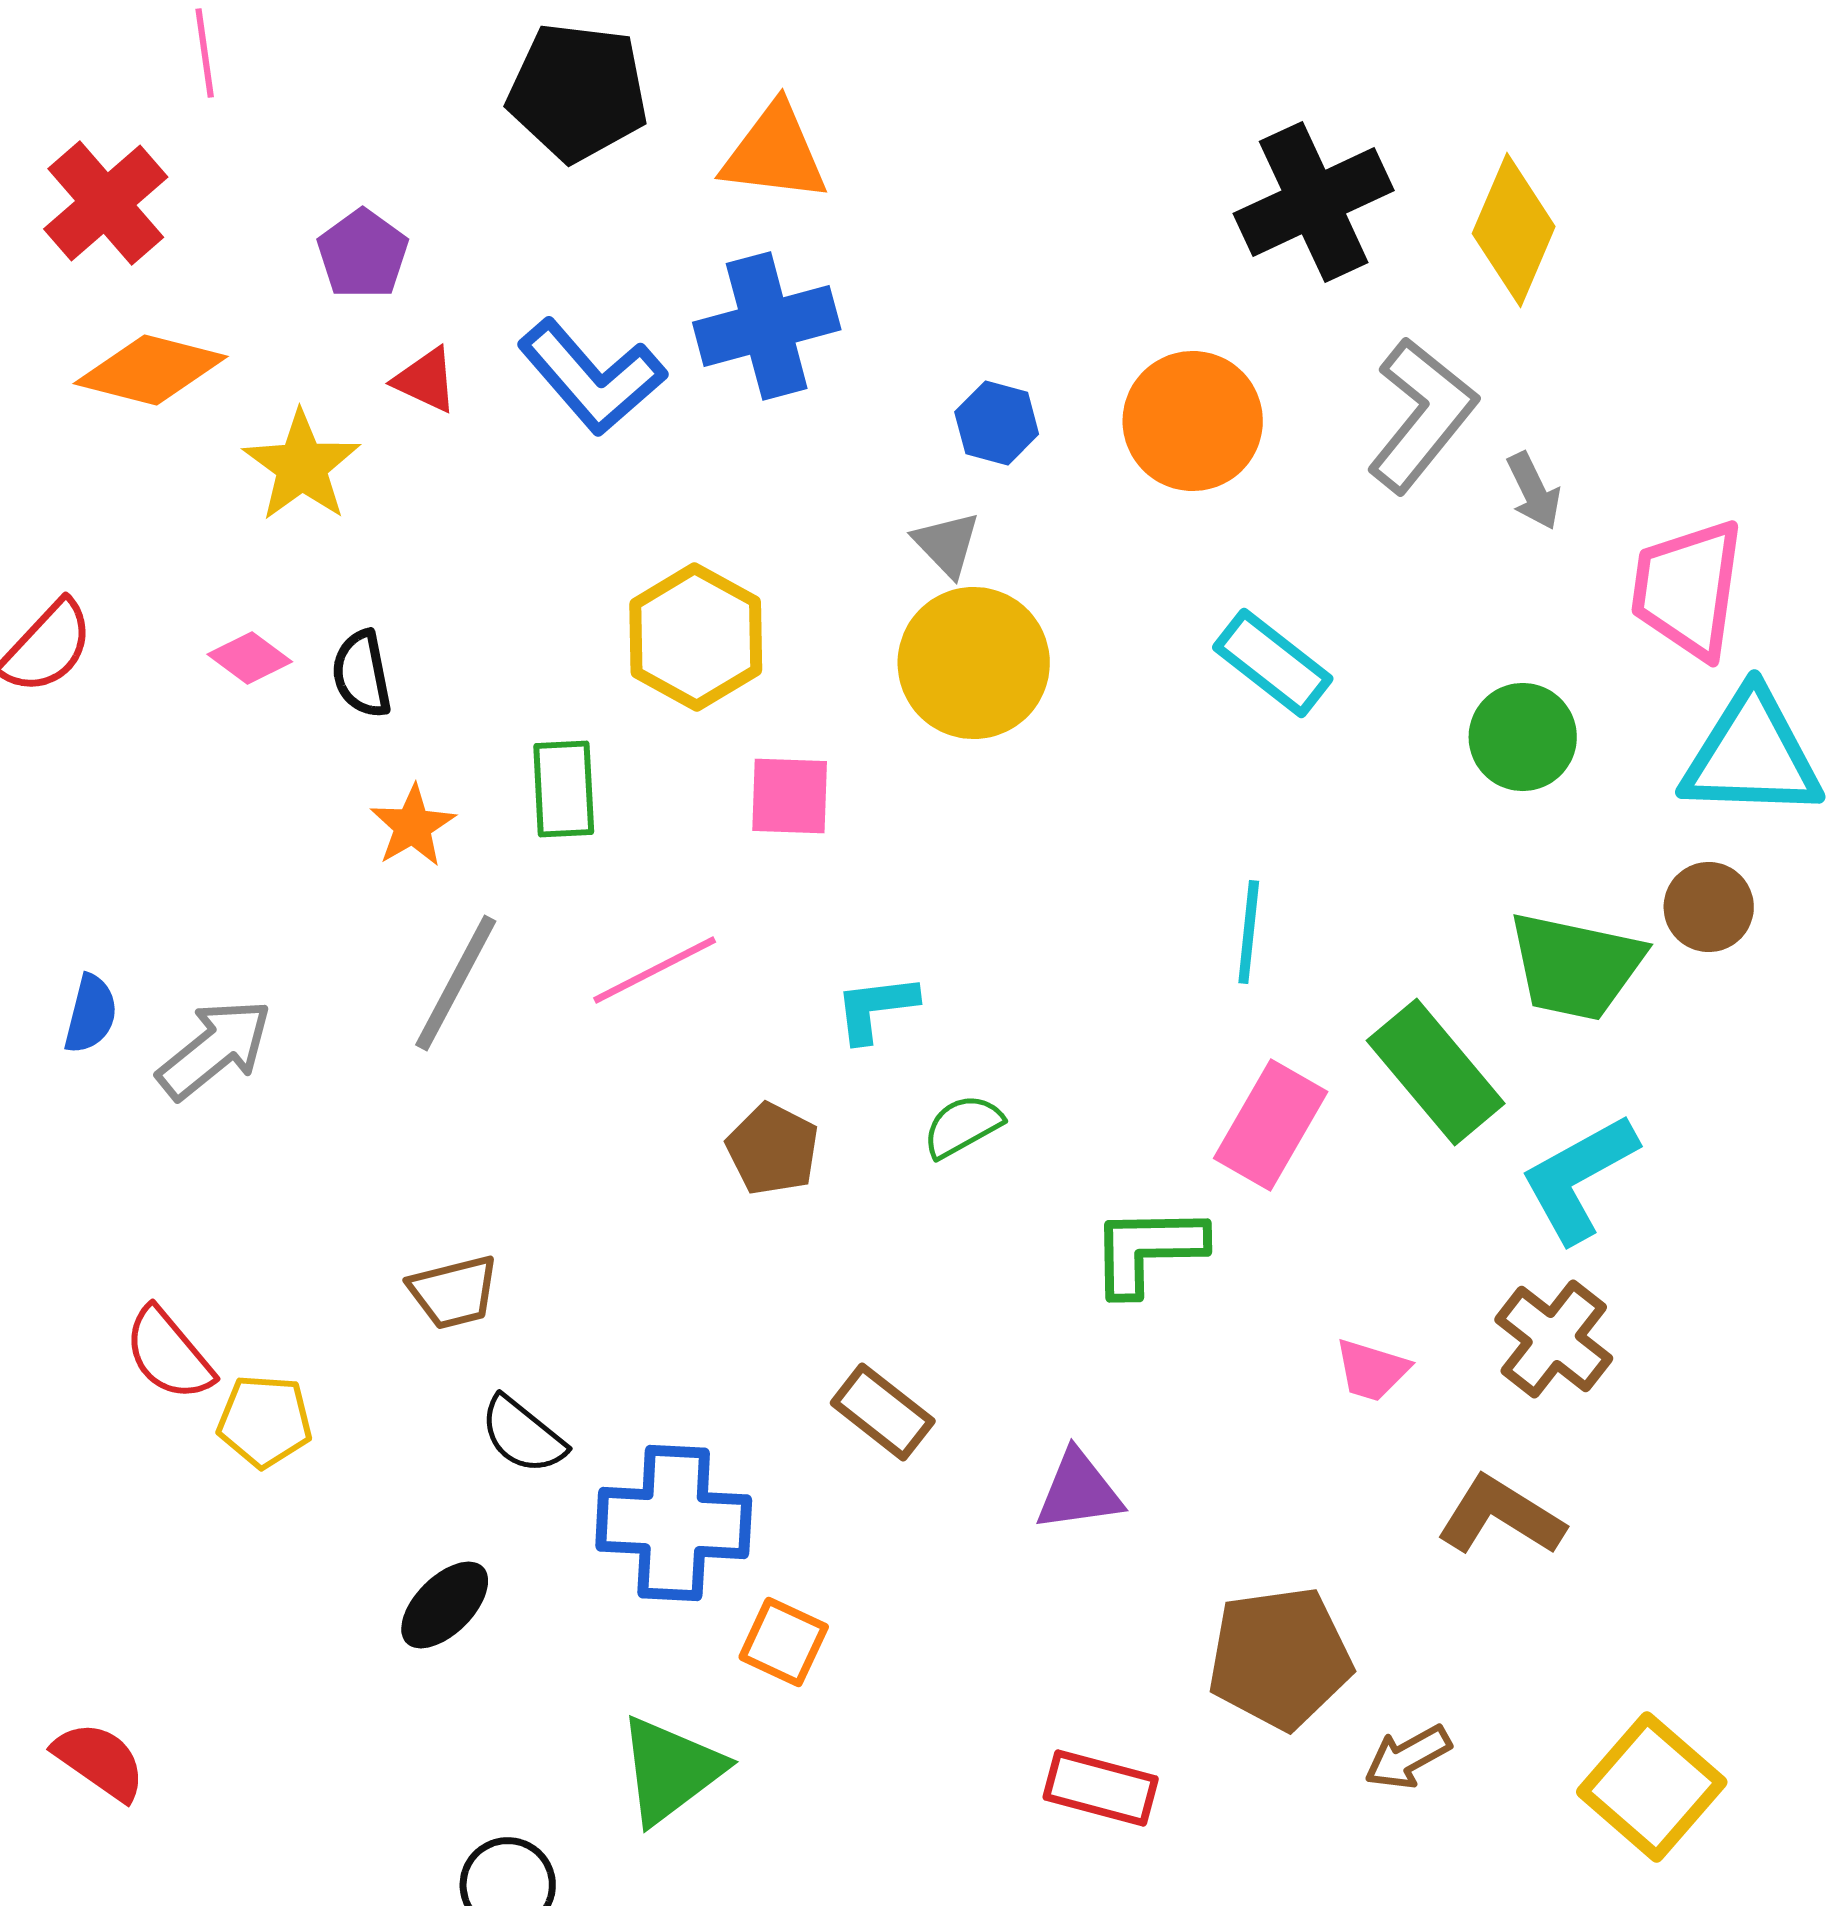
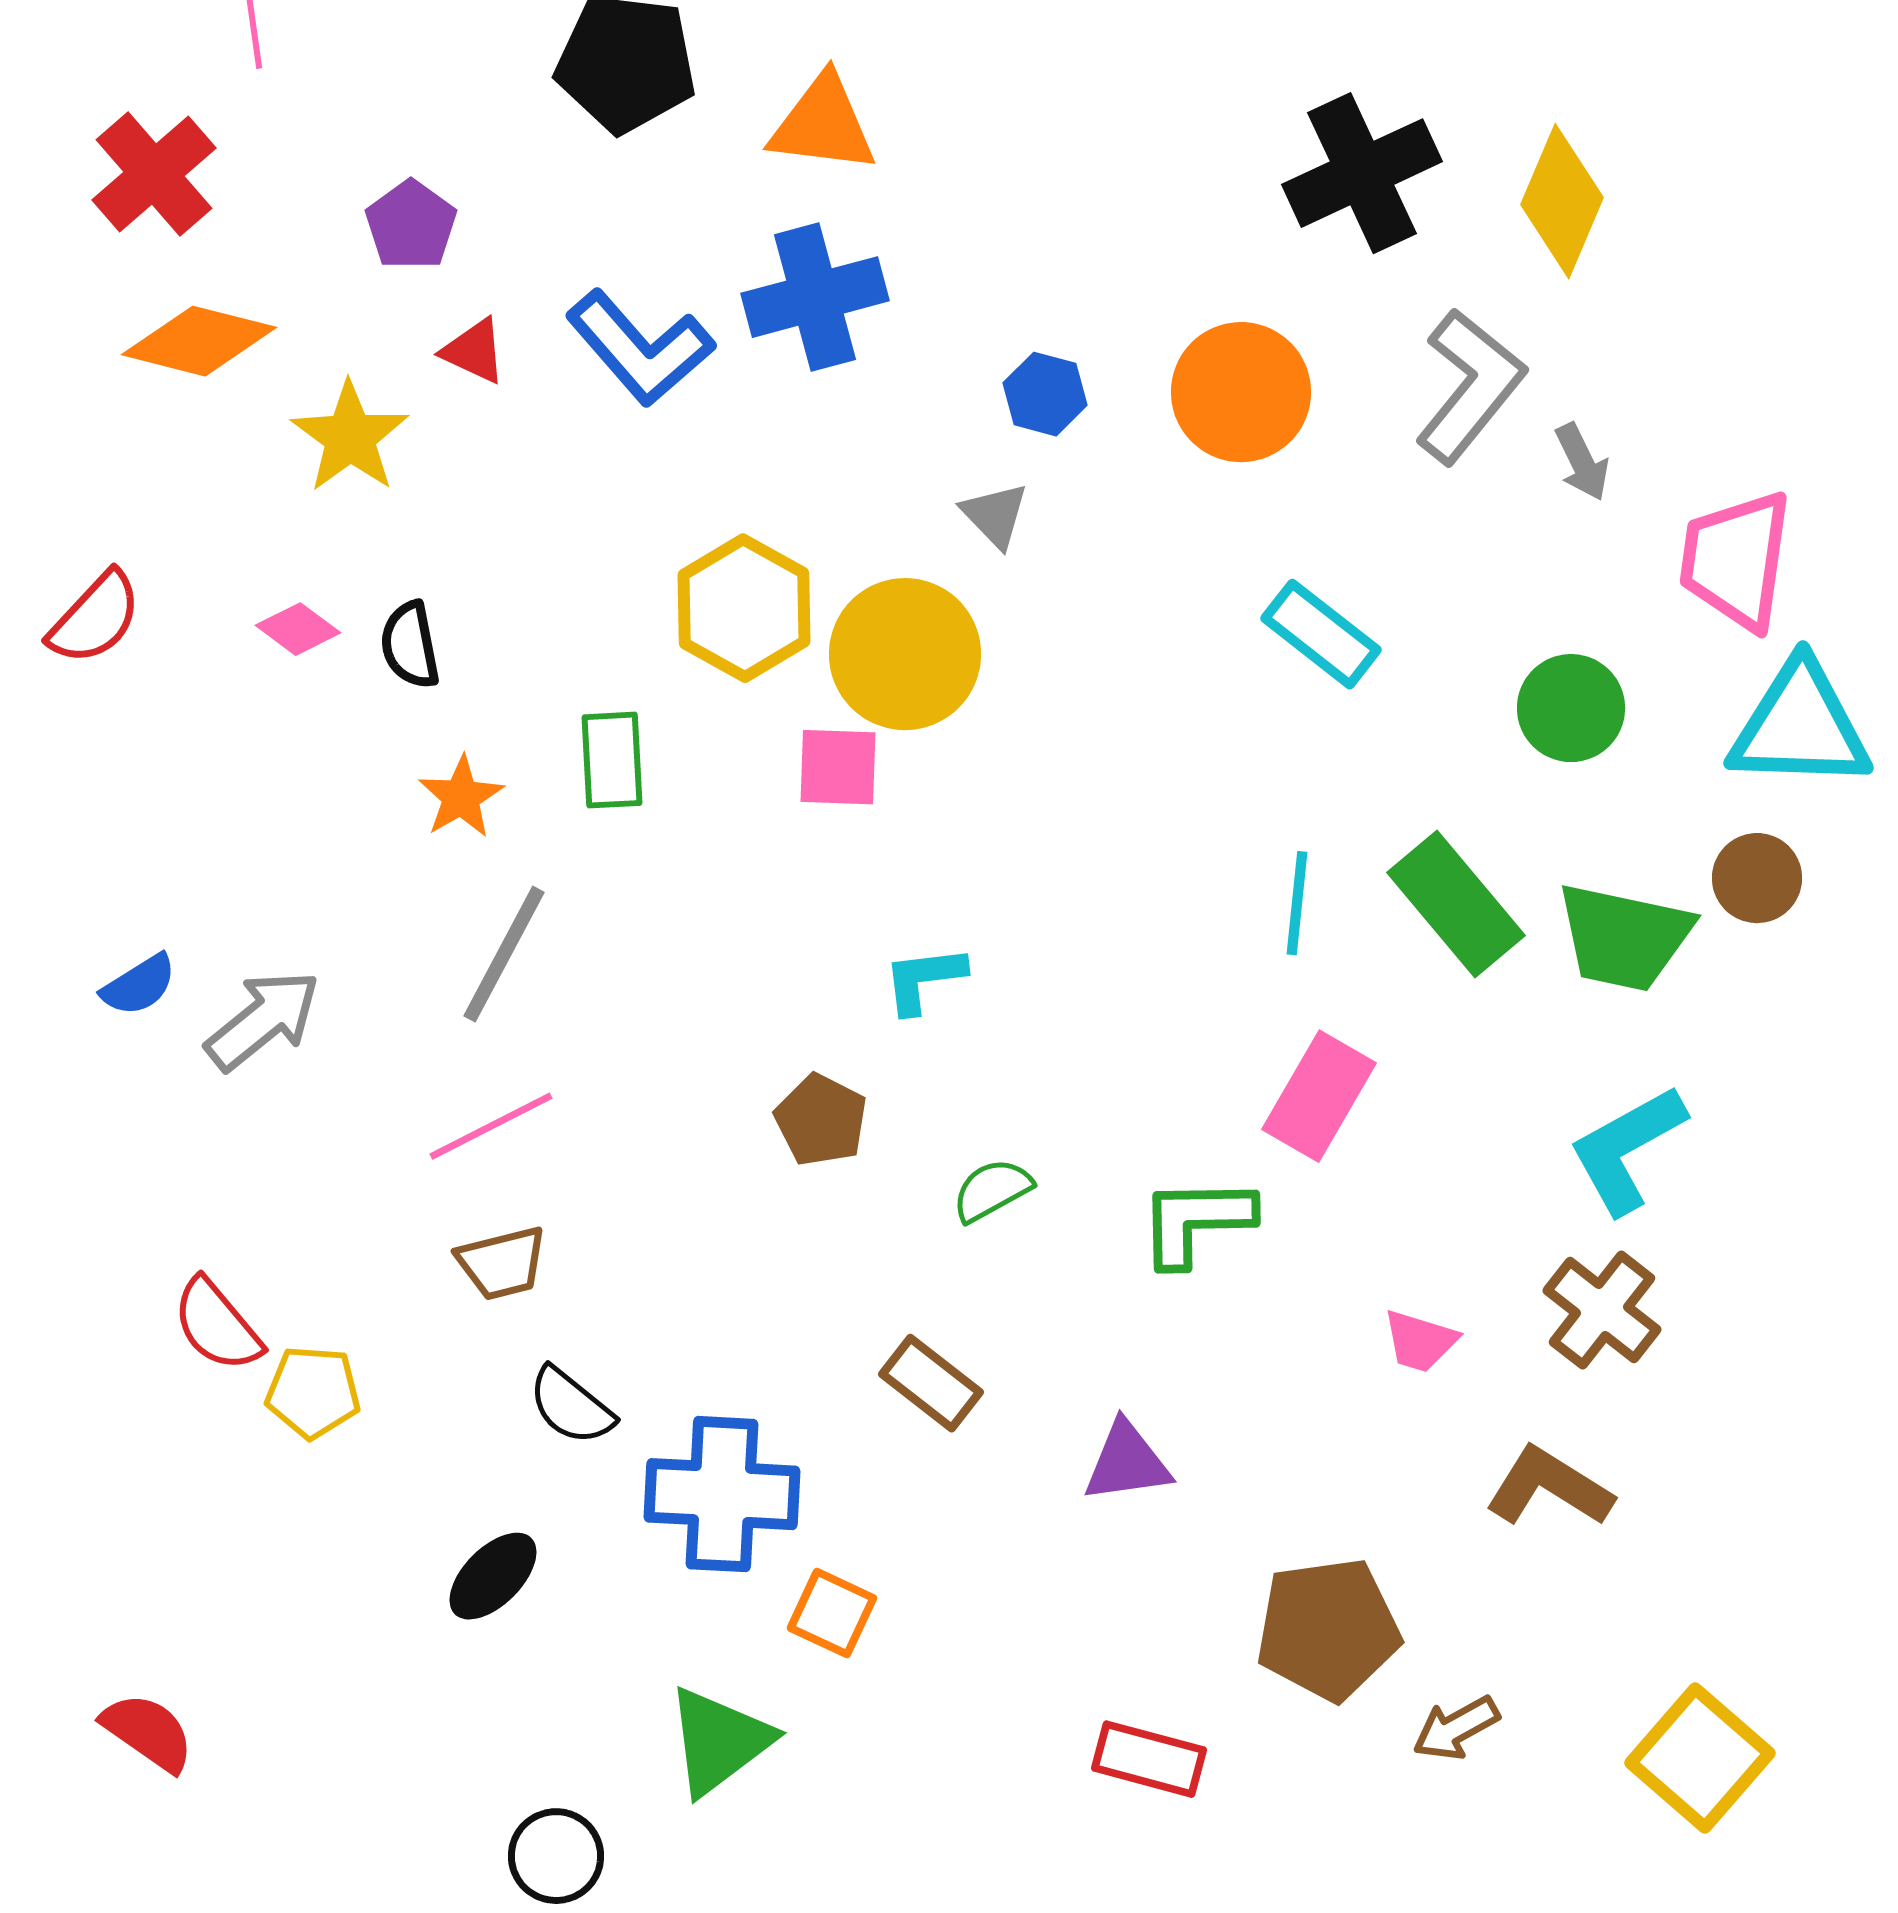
yellow circle: (974, 663) -> (905, 654), moved
pink line: (655, 970) -> (491, 1126), moved
blue semicircle: (91, 1014) -> (139, 985), turned 44
green rectangle: (1436, 1072) -> (1456, 904), moved
green semicircle: (963, 1126) -> (992, 1190), moved

